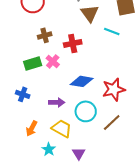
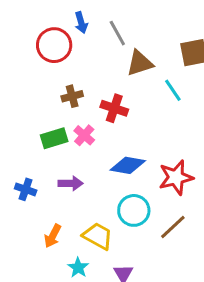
brown triangle: (90, 13) -> (140, 63), turned 48
cyan line: (112, 31) -> (173, 90), turned 35
red cross: (73, 43) -> (114, 108), turned 30
blue cross: (23, 94) -> (26, 189), moved
purple arrow: (57, 102) -> (71, 183), moved

